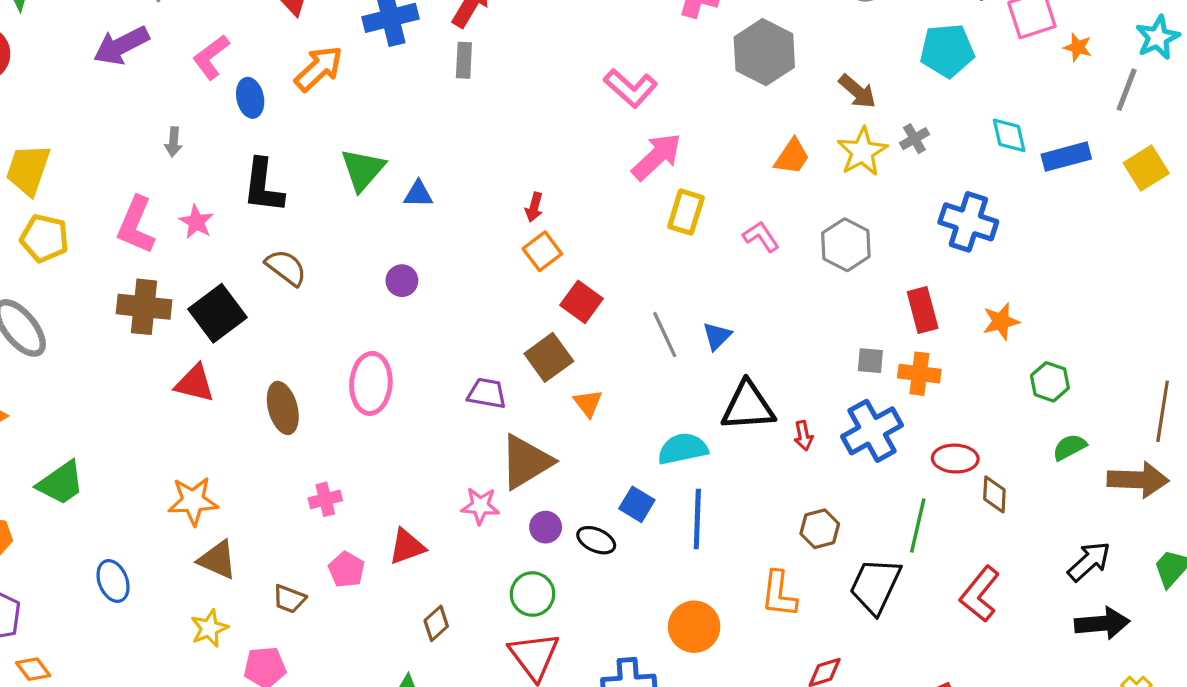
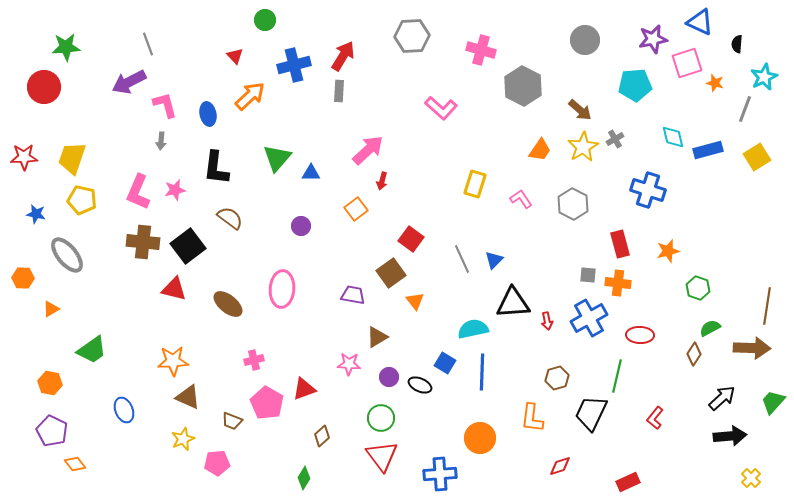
pink L-shape: (211, 57) -> (165, 105), moved, turned 112
pink arrow: (657, 157) -> (368, 150), moved
pink star: (196, 222) -> (175, 190), turned 30
orange square: (542, 251) -> (356, 209), moved
brown ellipse: (283, 408) -> (228, 304), turned -36
brown triangle: (526, 462) -> (377, 337), size x0.6
brown diamond: (994, 494) -> (694, 354), moved, turned 30
pink pentagon: (346, 570) -> (267, 403), size x1.5
red L-shape: (980, 594) -> (655, 418), size x0.7

